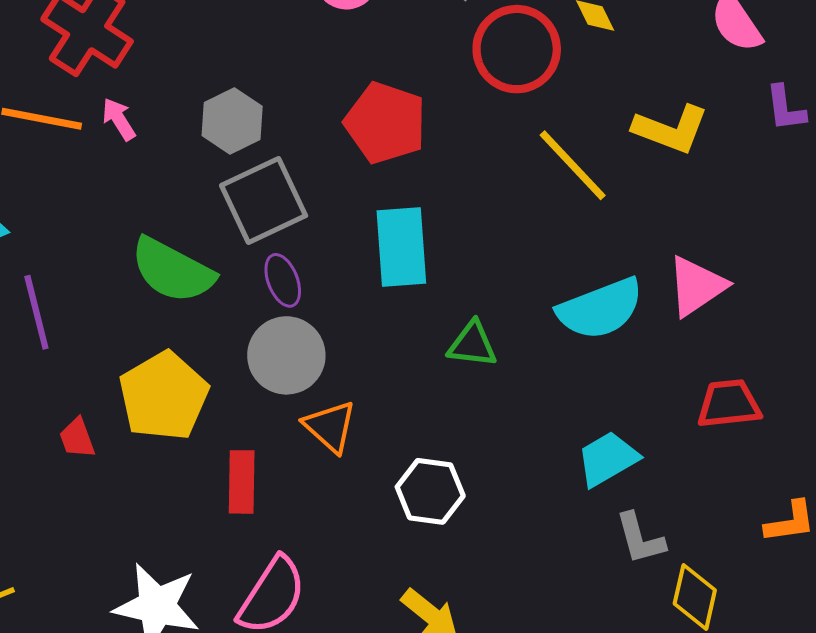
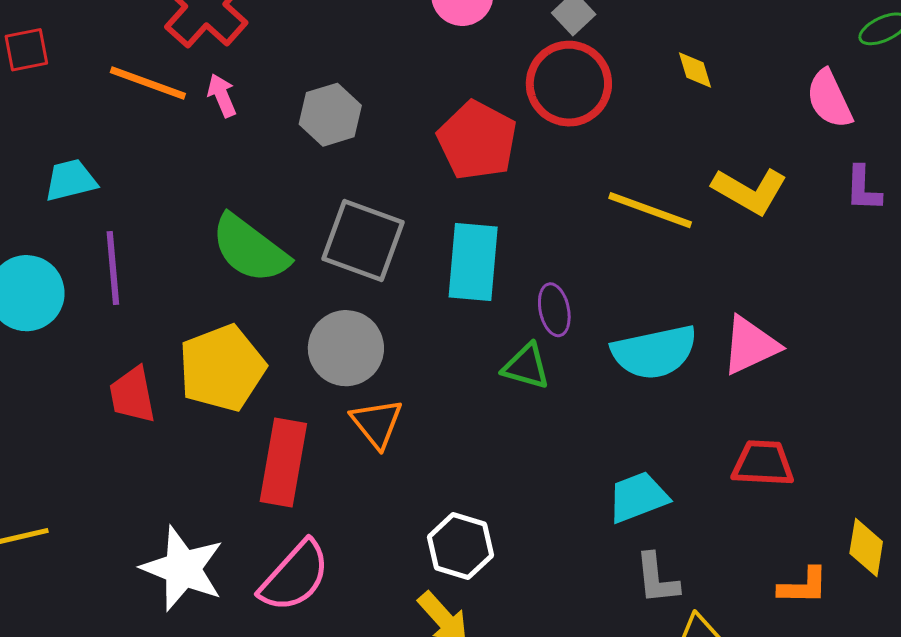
red circle: (517, 49) -> (569, 84), moved
yellow line: (573, 165) -> (650, 210), turned -36
gray square: (264, 201) -> (363, 240), moved, turned 36
purple ellipse: (283, 280) -> (554, 310), moved
red trapezoid: (77, 438) -> (132, 395), size x1.4
red rectangle: (242, 482) -> (283, 463), size x1.4
white hexagon: (430, 491) -> (460, 546), moved

